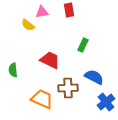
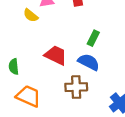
blue semicircle: (94, 77) -> (89, 62), moved
orange trapezoid: (42, 99) -> (28, 96), moved

